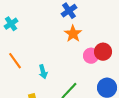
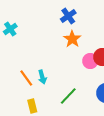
orange line: (15, 61) -> (26, 78), moved

